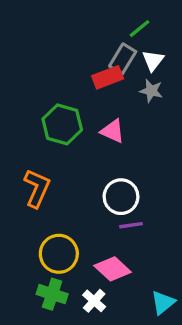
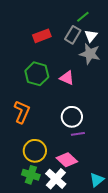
red rectangle: (108, 77) -> (42, 36), moved
gray star: (151, 91) -> (90, 54), size x1.5
white cross: (94, 301) -> (56, 179), size x1.5

